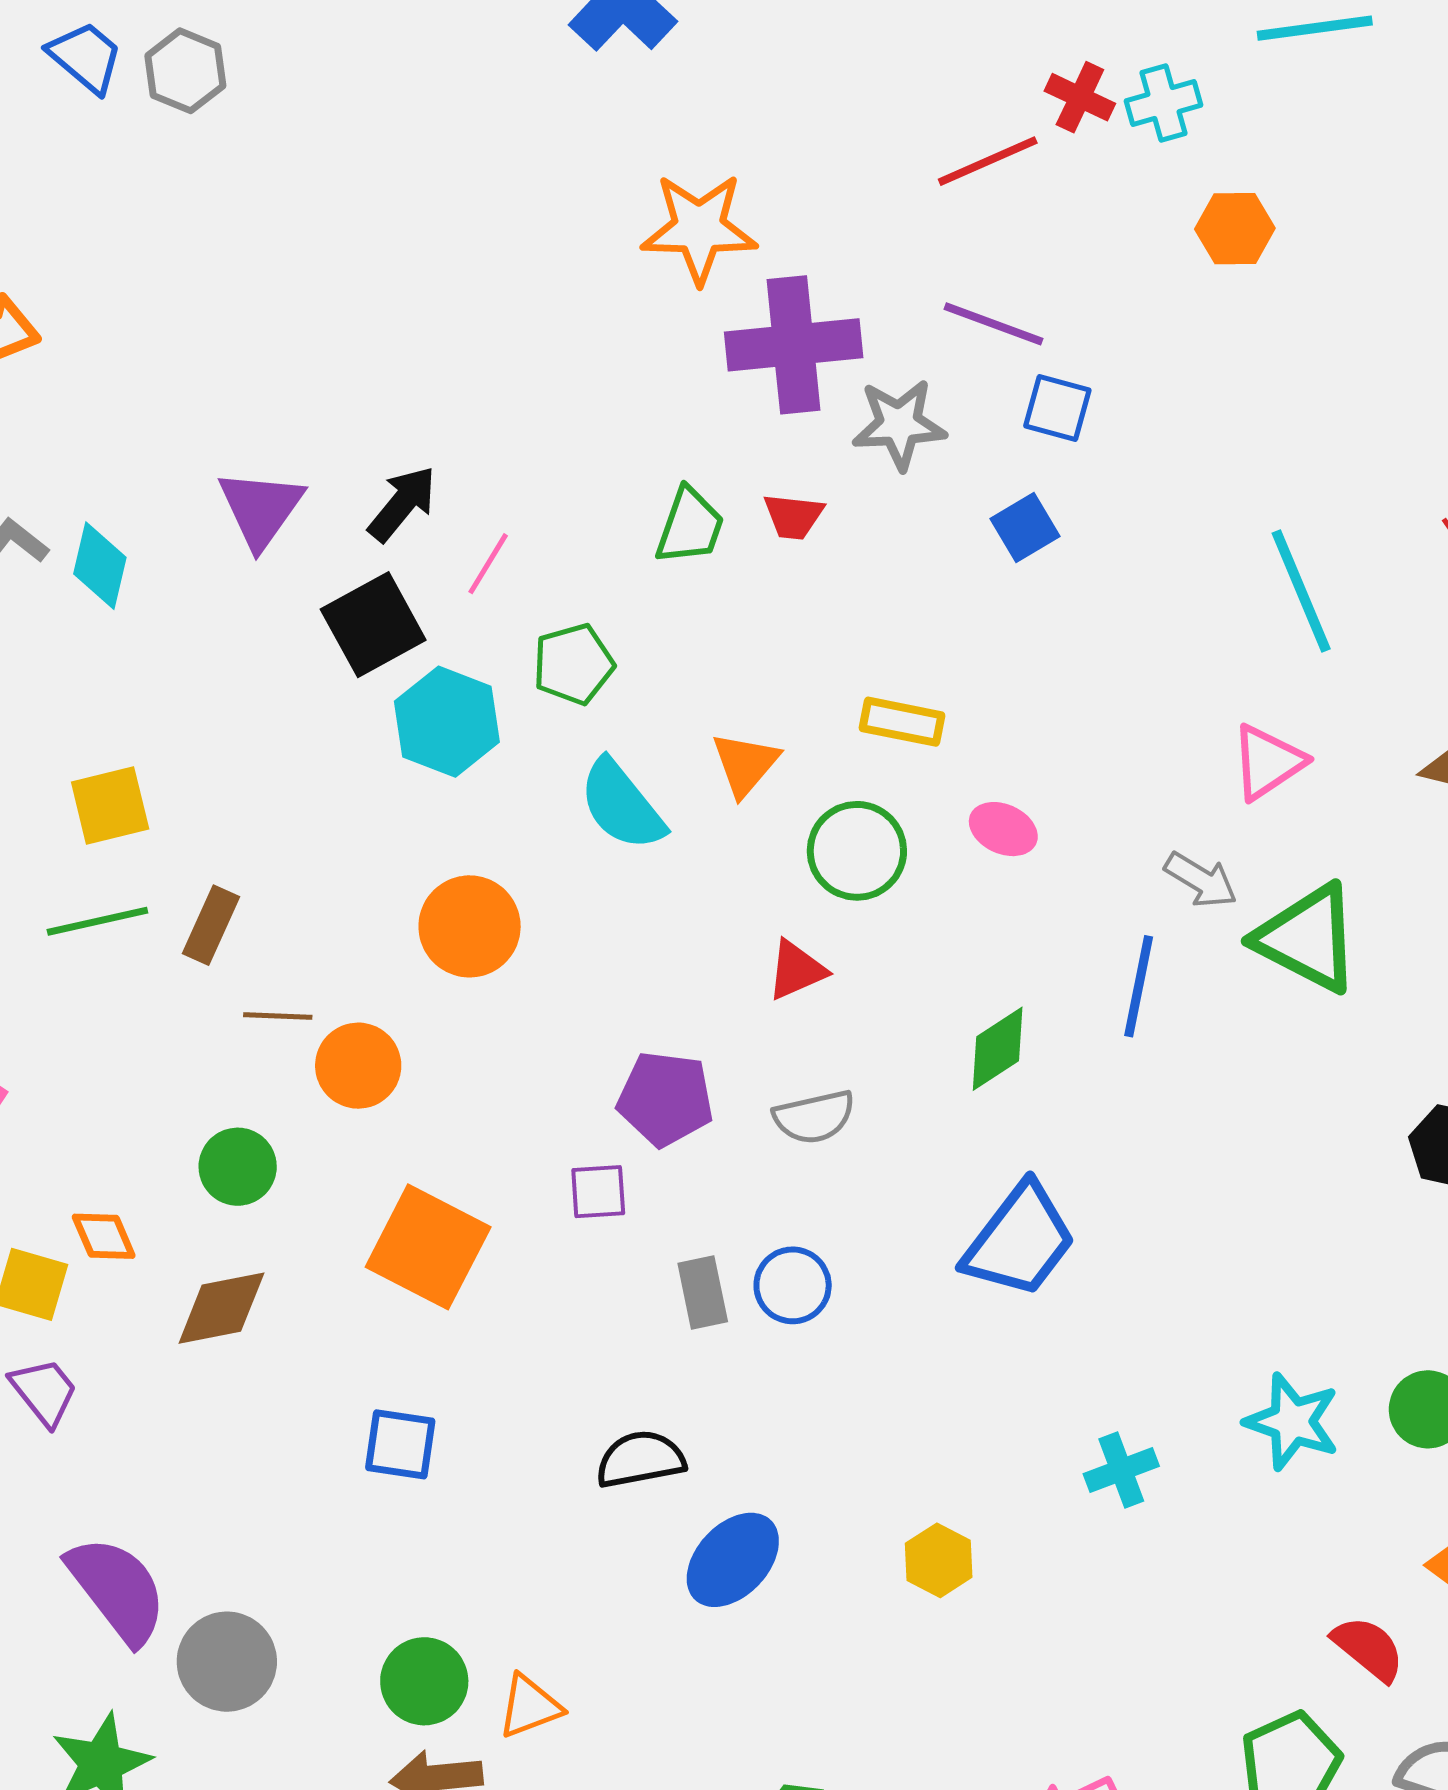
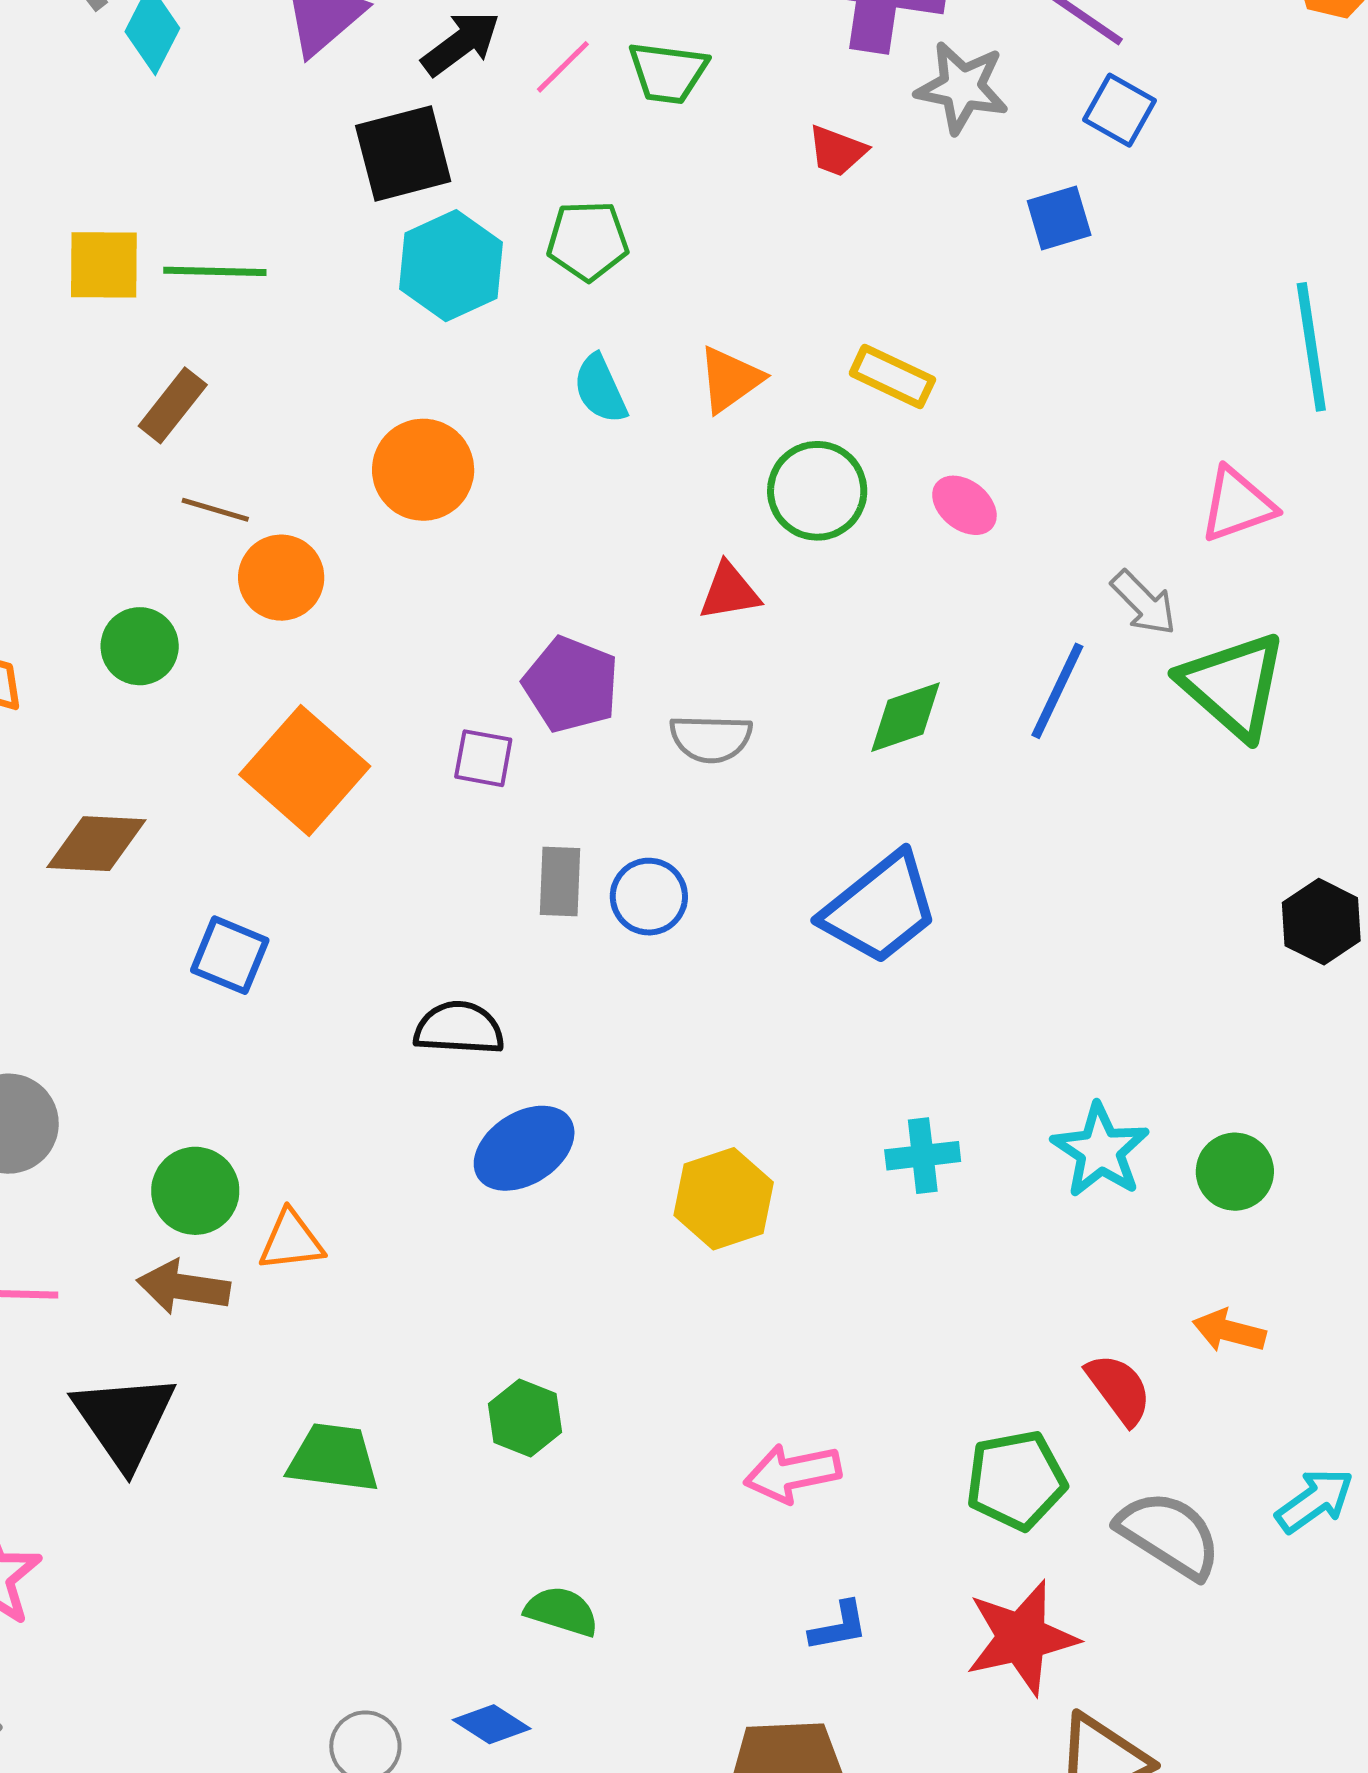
green trapezoid: (690, 526) -> (668, 73), moved, turned 64
pink line: (488, 564) -> (563, 67), moved
cyan semicircle: (622, 805) -> (600, 389), size x0.7
green line: (97, 921) -> (215, 271), moved
brown diamond: (221, 1308) -> (96, 844), moved
yellow hexagon: (939, 1560) -> (724, 1199), size x1.4

